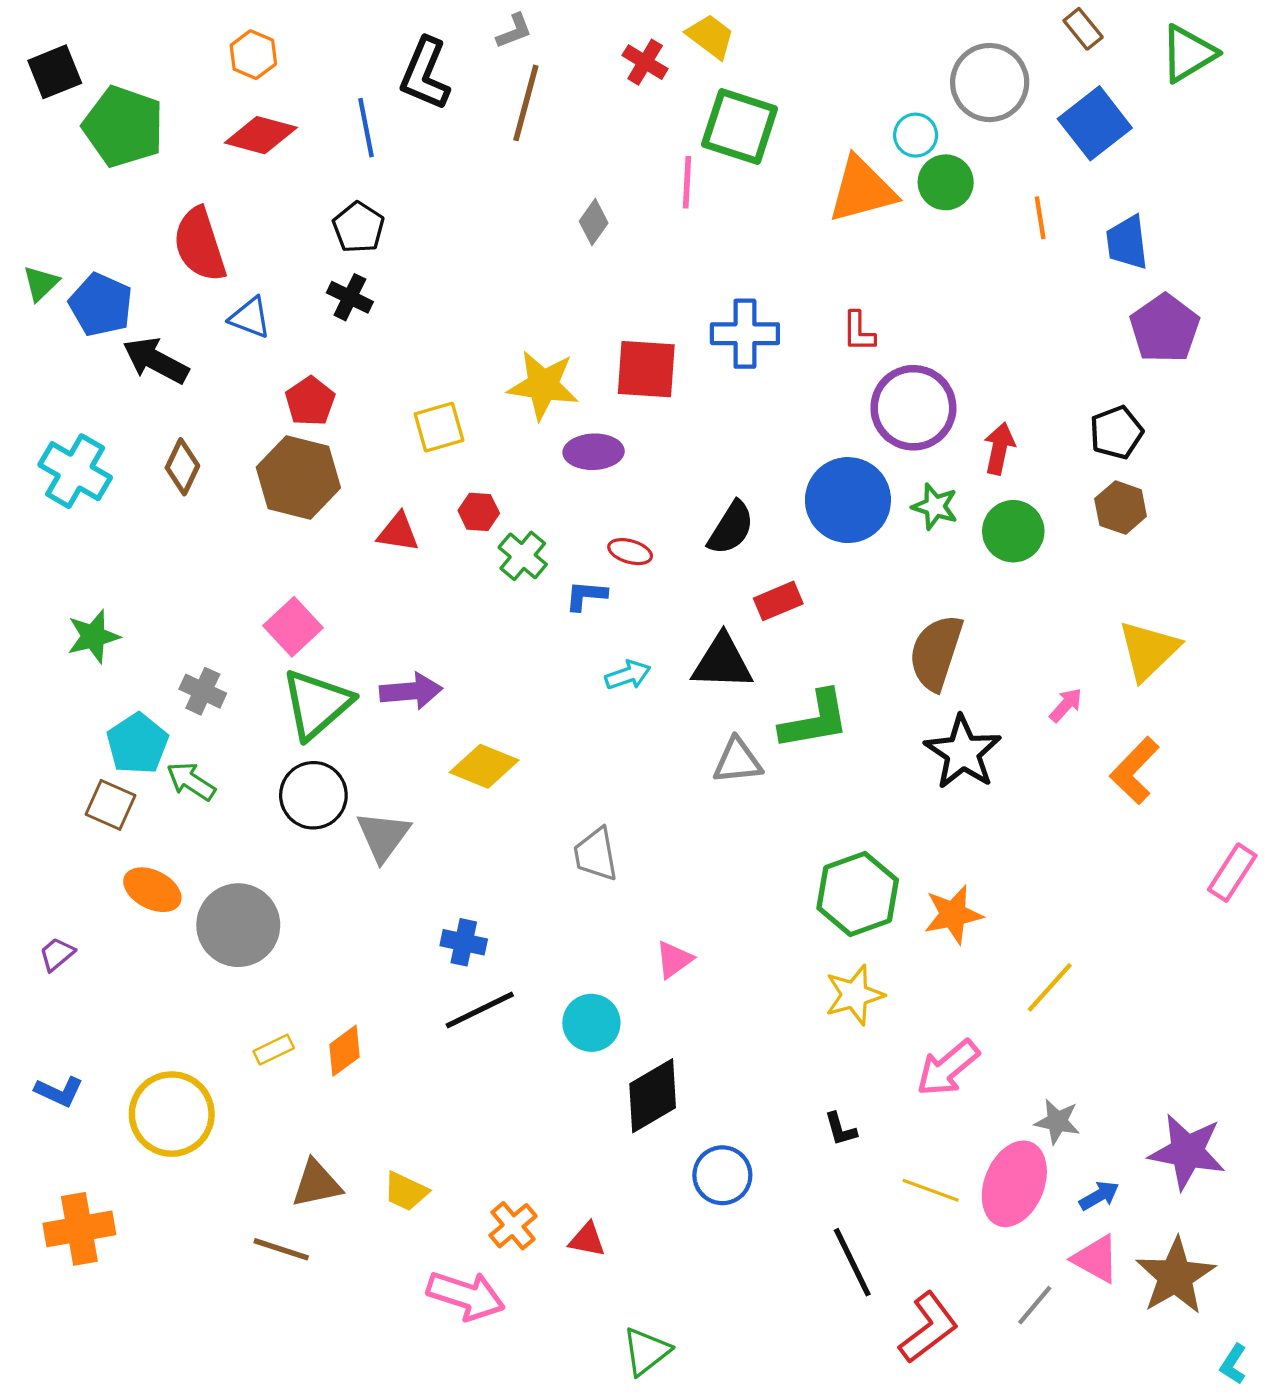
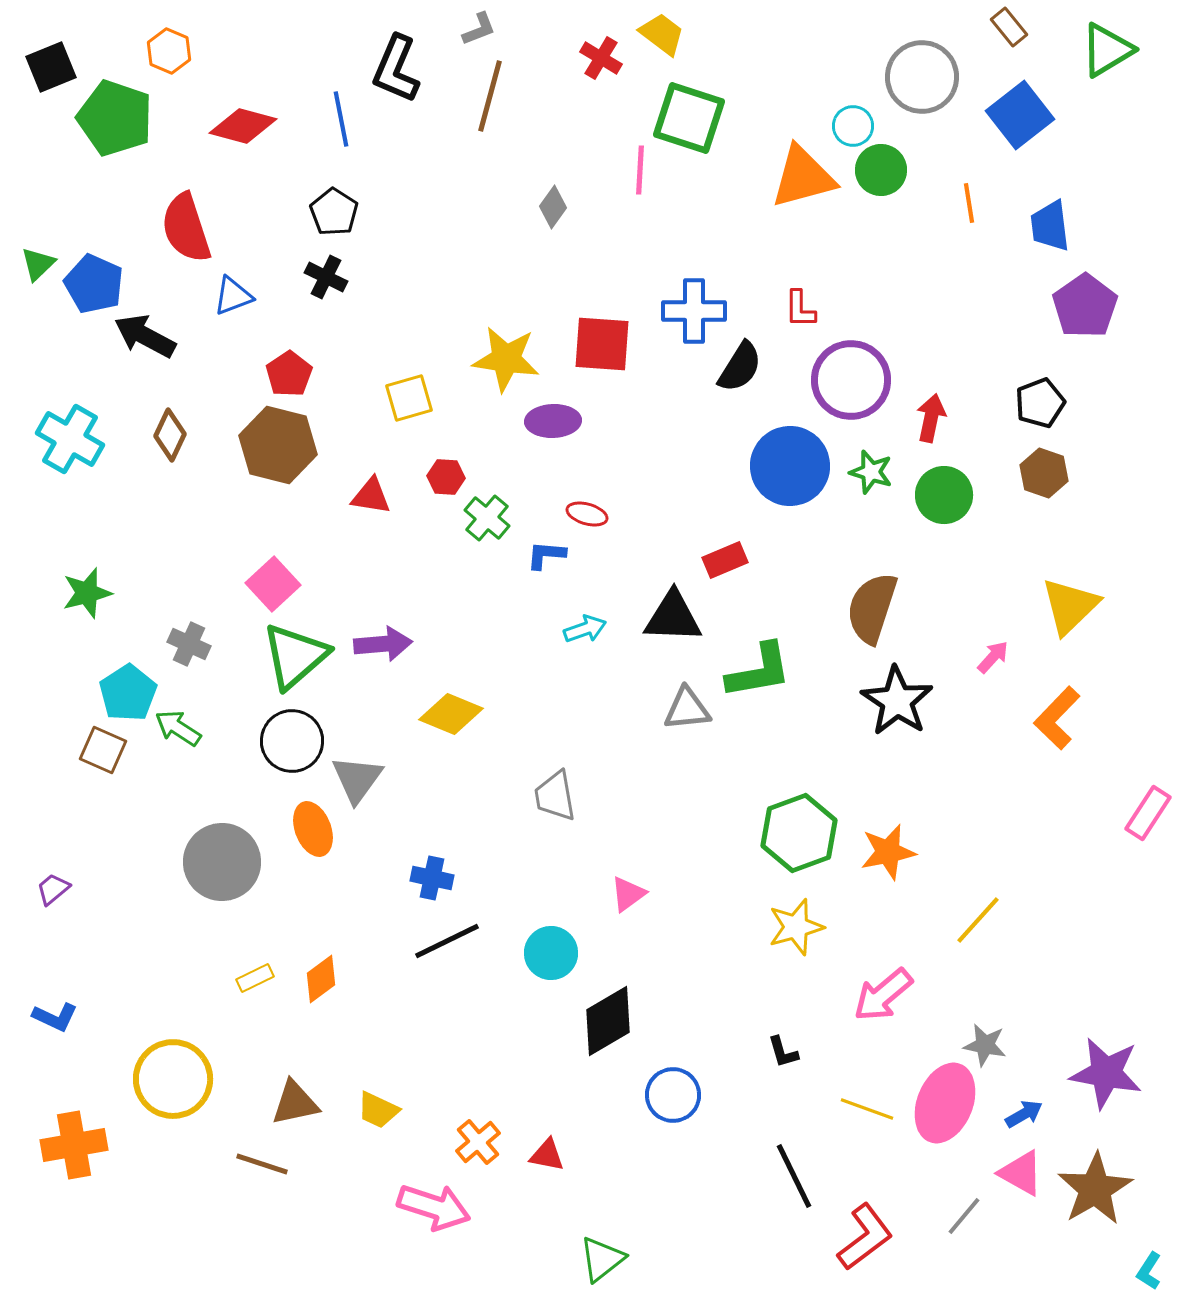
orange hexagon: (253, 55) -> (169, 51), moved
blue triangle: (250, 318) -> (233, 296), turned -42
black semicircle: (731, 528) -> (740, 367), moved
orange ellipse: (152, 890) -> (313, 829), moved, turned 42
yellow circle: (172, 1114) -> (173, 1079), moved

